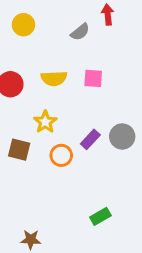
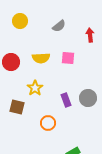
red arrow: (108, 15) -> (90, 35), moved
purple rectangle: (90, 139) -> (66, 100), turned -64
orange circle: (61, 155) -> (48, 123), moved

